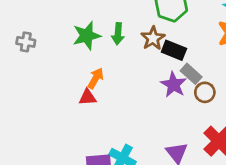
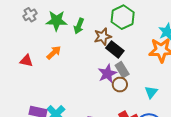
gray cross: (26, 42) -> (30, 15), moved, turned 32
brown circle: (205, 92) -> (120, 85), moved
red triangle: (87, 97) -> (26, 61), moved

